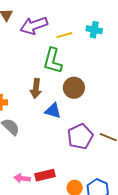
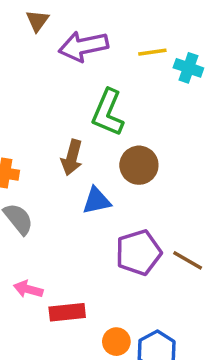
yellow line: (64, 35) -> (152, 52), moved
blue triangle: (53, 111) -> (97, 201), turned -36
pink arrow: (22, 178) -> (28, 289), moved

